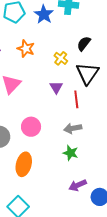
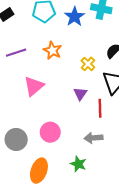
green star: (71, 153) -> (78, 164), moved

